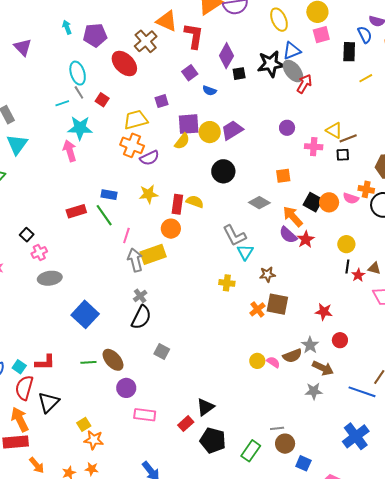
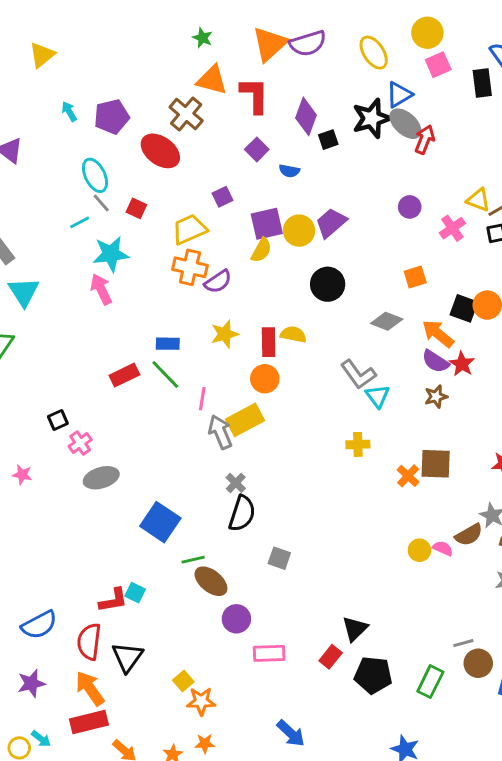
pink cross: (314, 147) -> (452, 228), turned -30
black square: (27, 235) -> (58, 420), turned 32
brown star: (267, 274) -> (436, 396), moved
green line: (88, 362) -> (193, 560), moved
cyan square: (19, 367) -> (135, 593), moved

